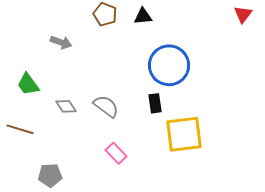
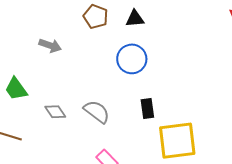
blue circle: (169, 65) -> (132, 59), moved, size x0.7

